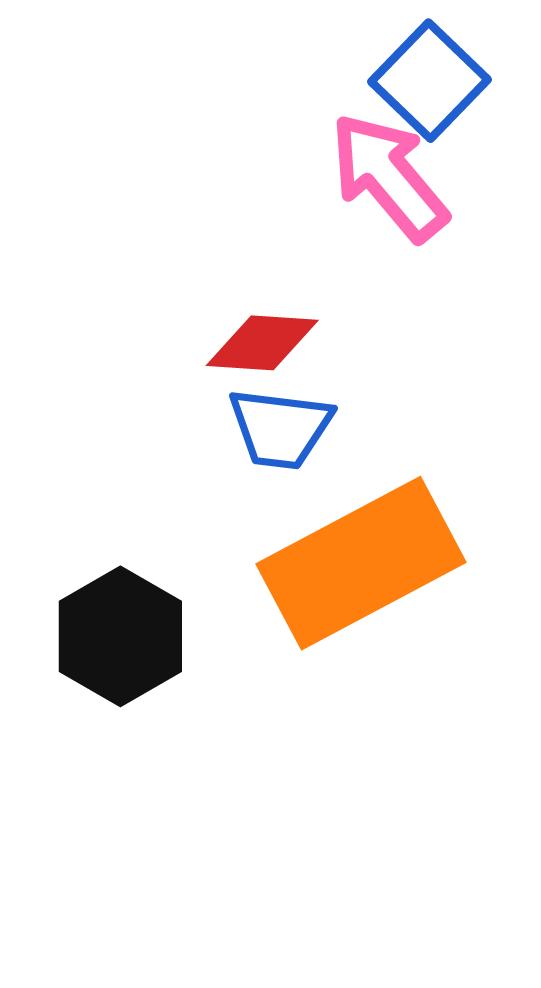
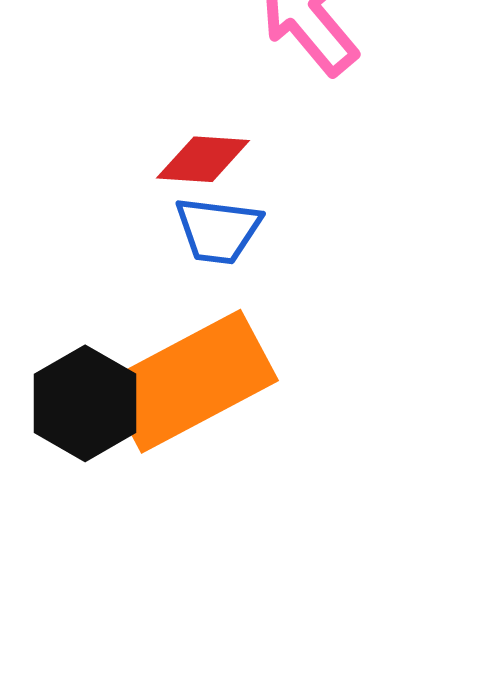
orange rectangle: (361, 563) -> (191, 381), moved

